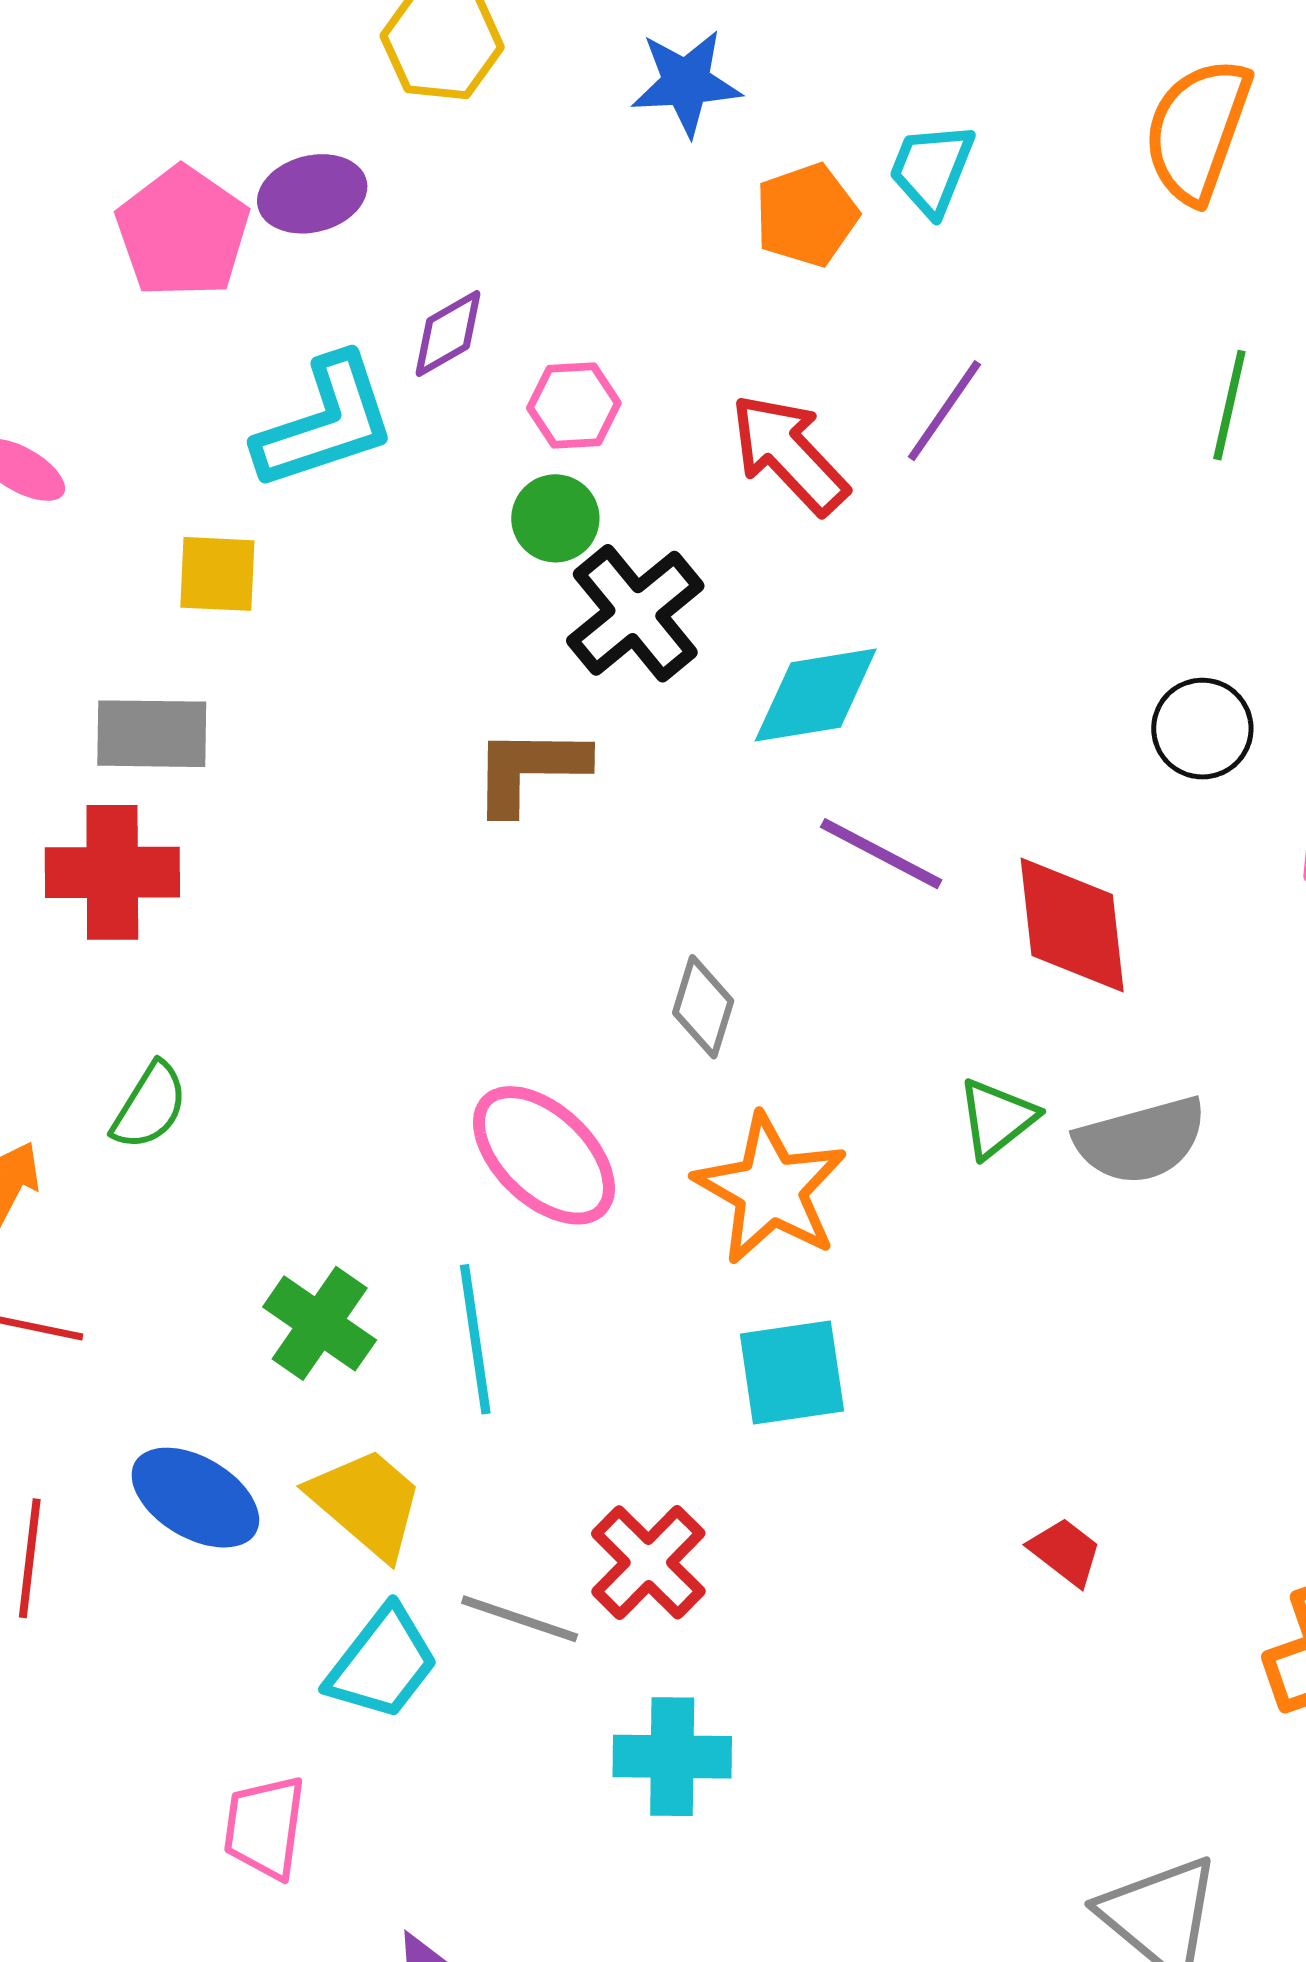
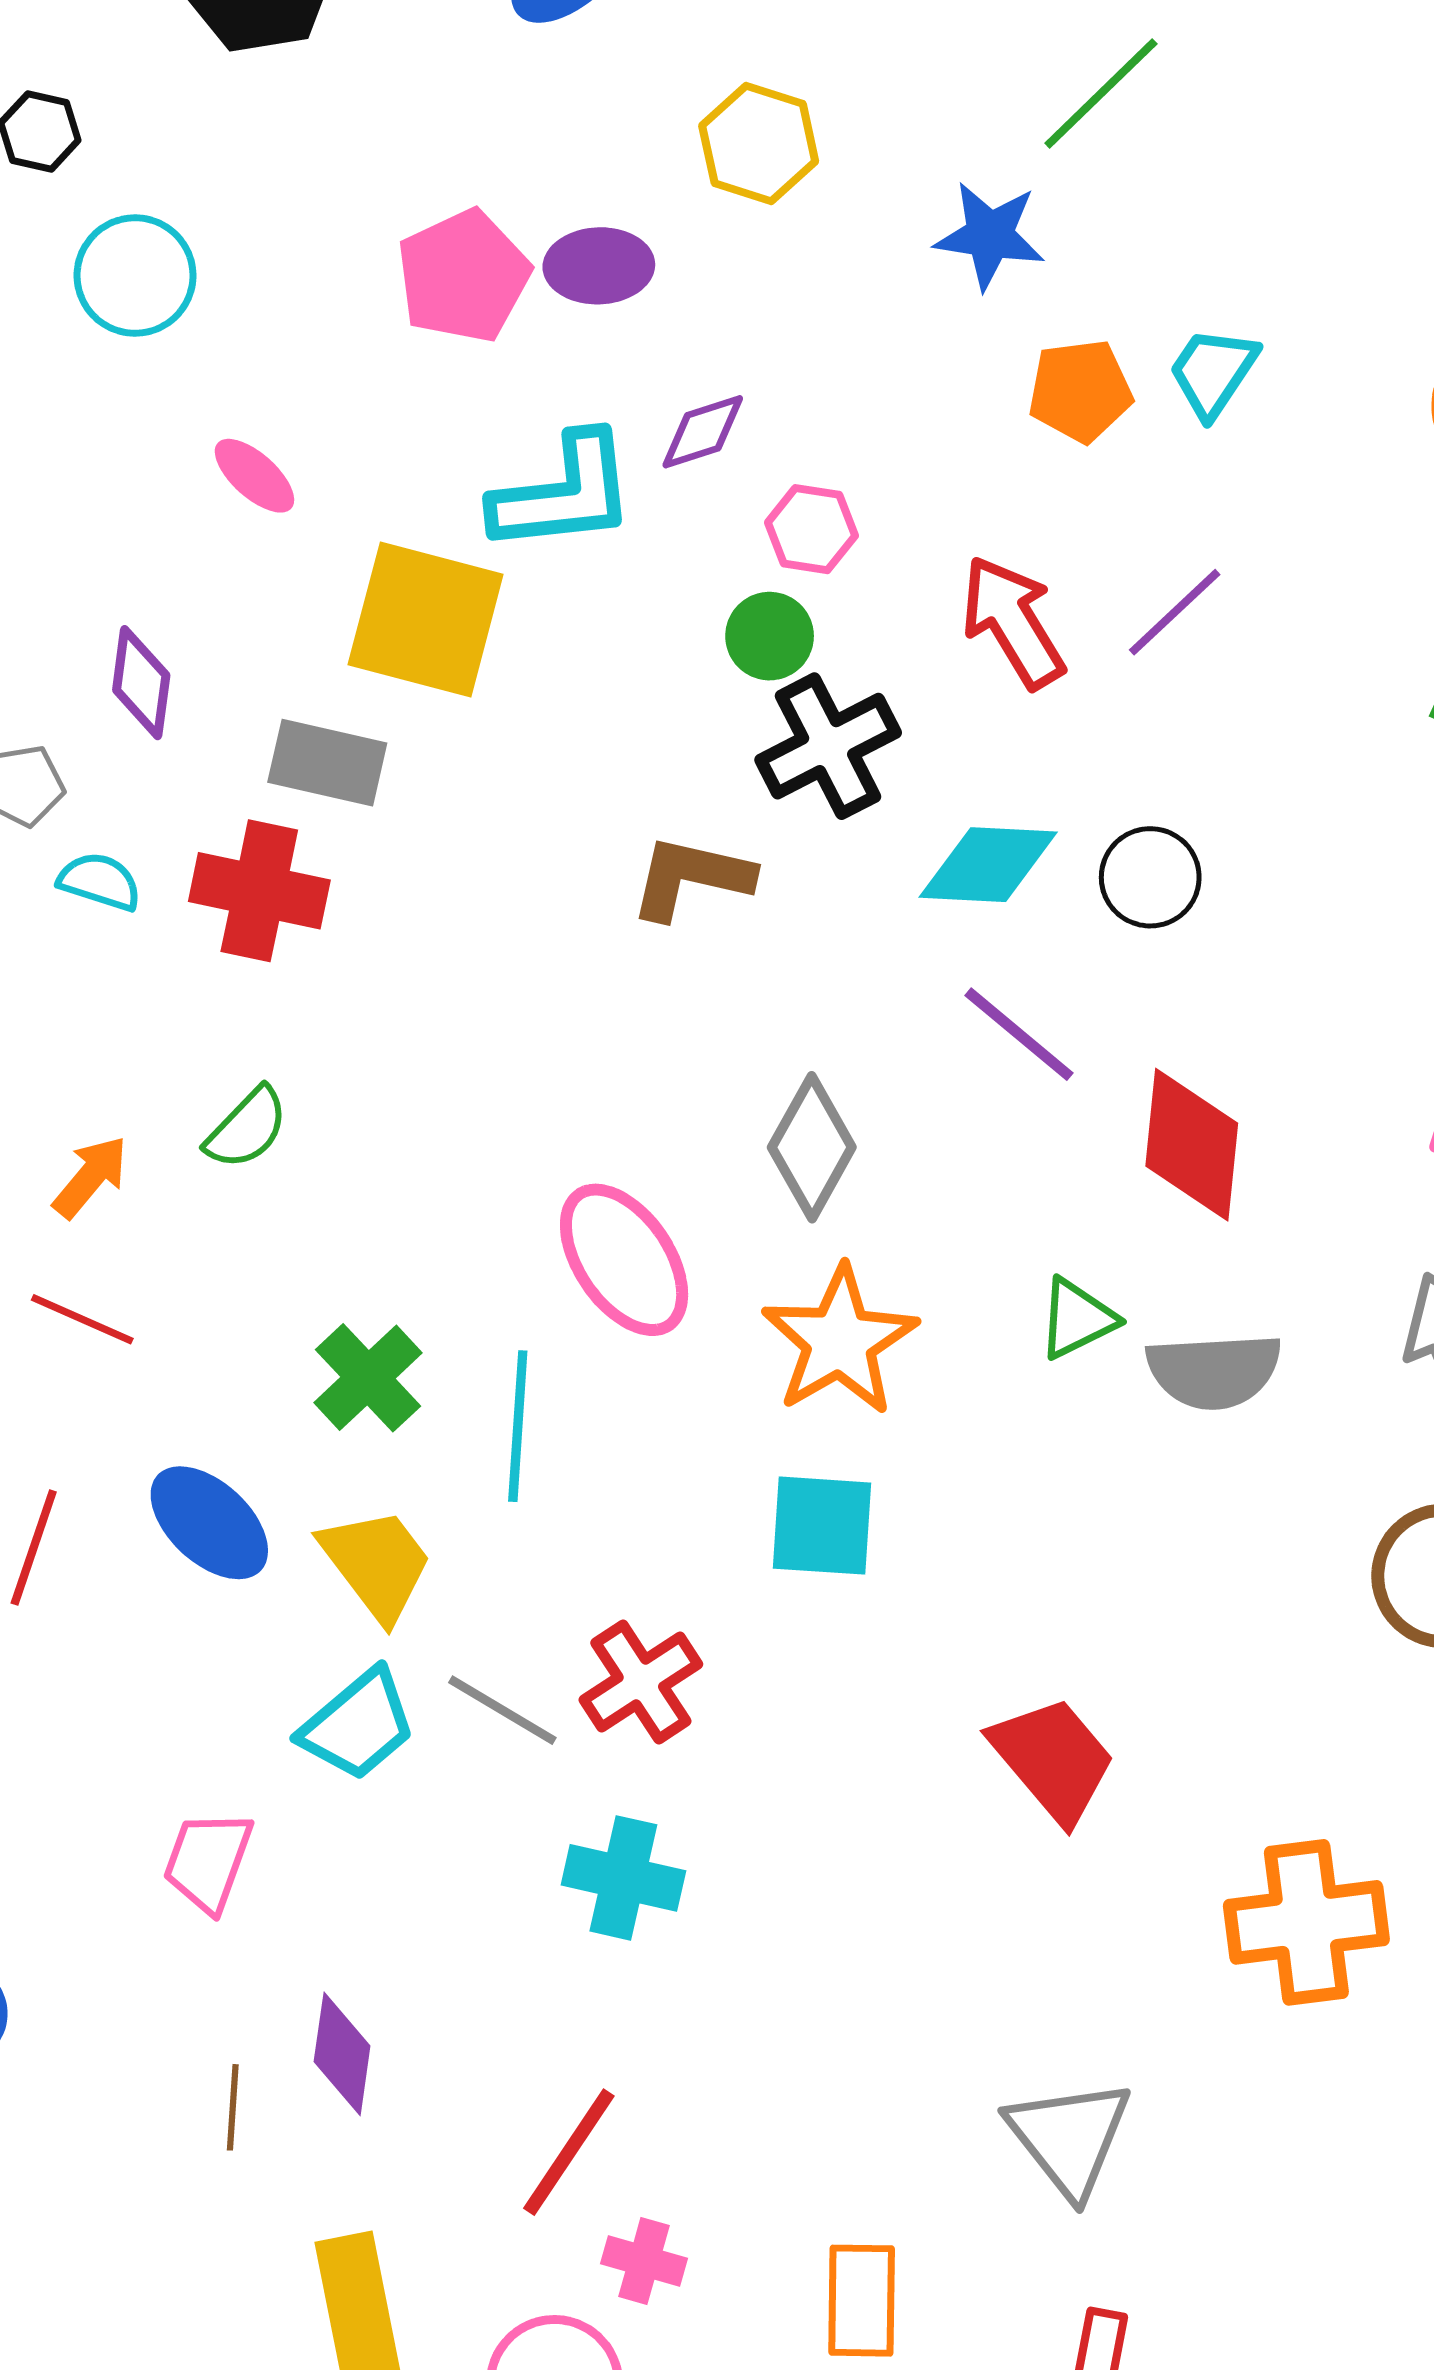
yellow square: (217, 574) -> (426, 620), size x1.8
black circle: (1202, 729) -> (1150, 877), moved
gray diamond: (703, 1007) -> (812, 1147), size x1.4
red trapezoid: (1065, 1552) -> (1053, 1759), size x1.8

